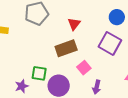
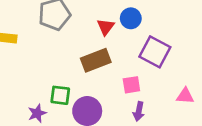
blue circle: (117, 17) -> (131, 18), moved
pink square: (84, 68) -> (131, 85), moved, turned 32

